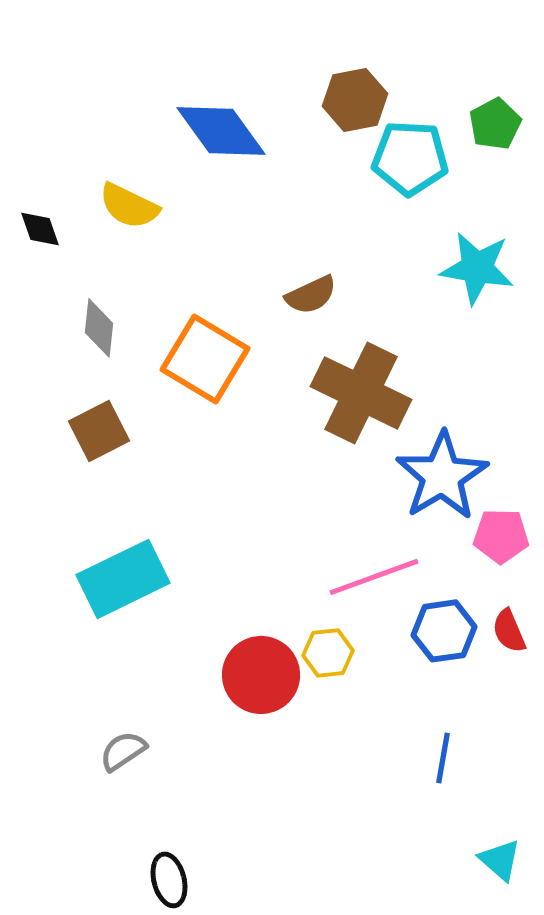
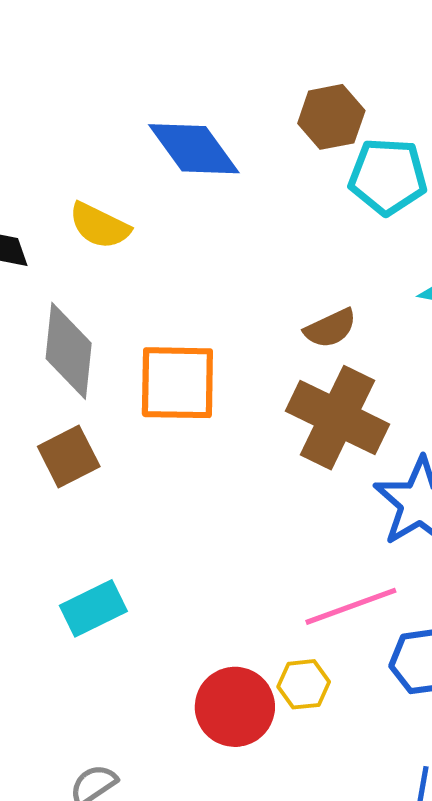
brown semicircle: (311, 295) -> (330, 328), moved
gray diamond: (99, 328) -> (69, 351), size x1.6
orange square: (205, 359) -> (177, 383), turned -30
cyan rectangle: (123, 579) -> (93, 608), size x0.7

